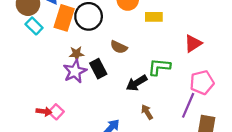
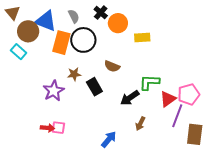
cyan rectangle: (34, 26) -> (19, 52), moved
red triangle: (193, 43) -> (168, 99), moved
purple star: (75, 71) -> (54, 91), moved
pink square: (56, 112) -> (58, 128), turned -32
brown arrow: (147, 112) -> (140, 124), turned -120

